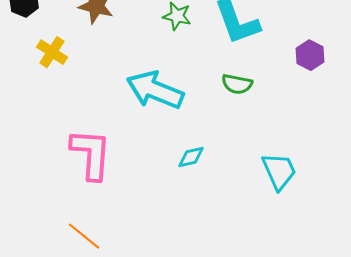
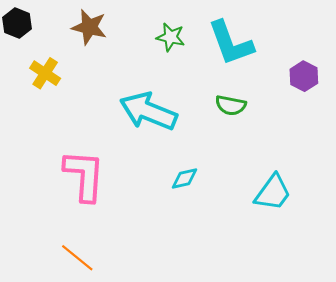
cyan trapezoid: (279, 171) -> (273, 193), turned 60

